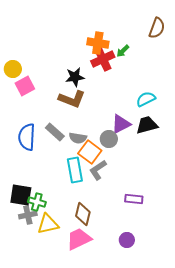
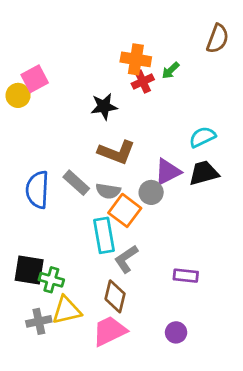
red cross: (103, 59) -> (143, 82), size x0.7
pink square: (25, 86) -> (35, 79), moved
brown L-shape: (72, 99) -> (116, 152), moved
gray L-shape: (98, 170) -> (126, 259), moved
gray cross: (28, 215) -> (39, 321), moved

